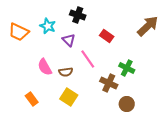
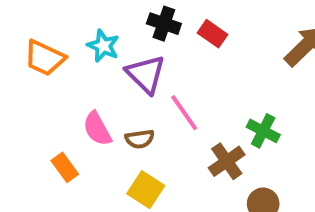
red rectangle: (107, 36) -> (213, 34), moved
purple triangle: (69, 40) -> (146, 74), size x1.5
brown cross: (109, 83) -> (227, 161), turned 30
orange rectangle: (32, 99) -> (65, 167), moved

